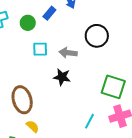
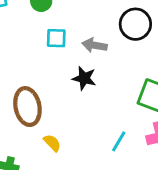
yellow semicircle: (33, 126) -> (52, 143), moved

